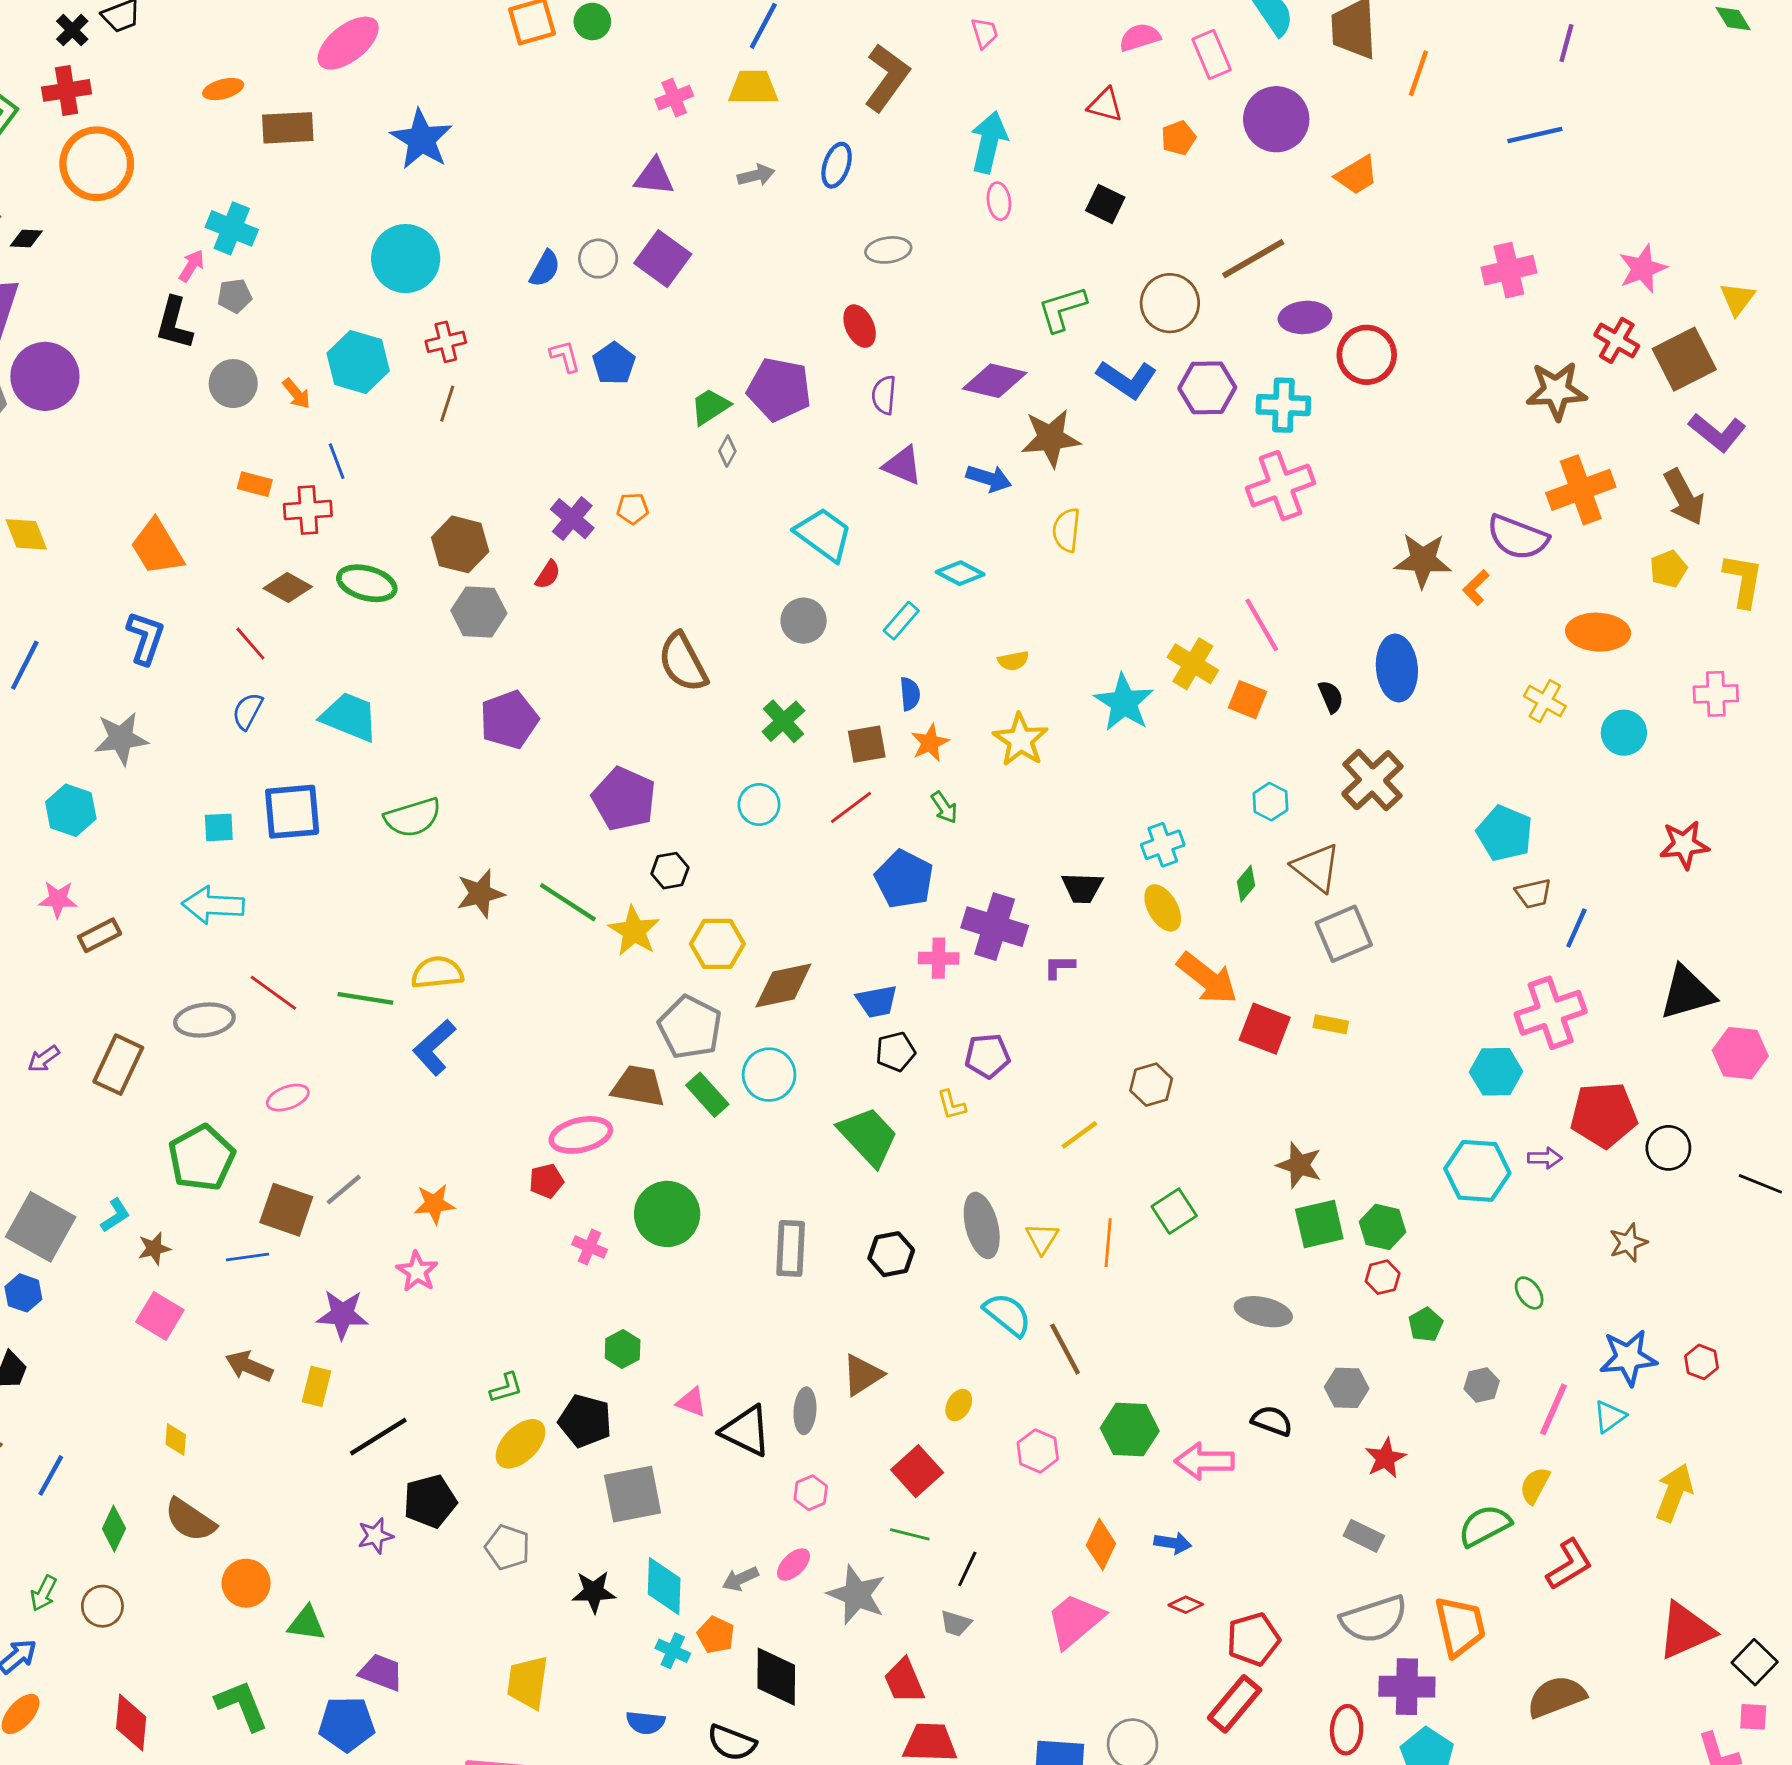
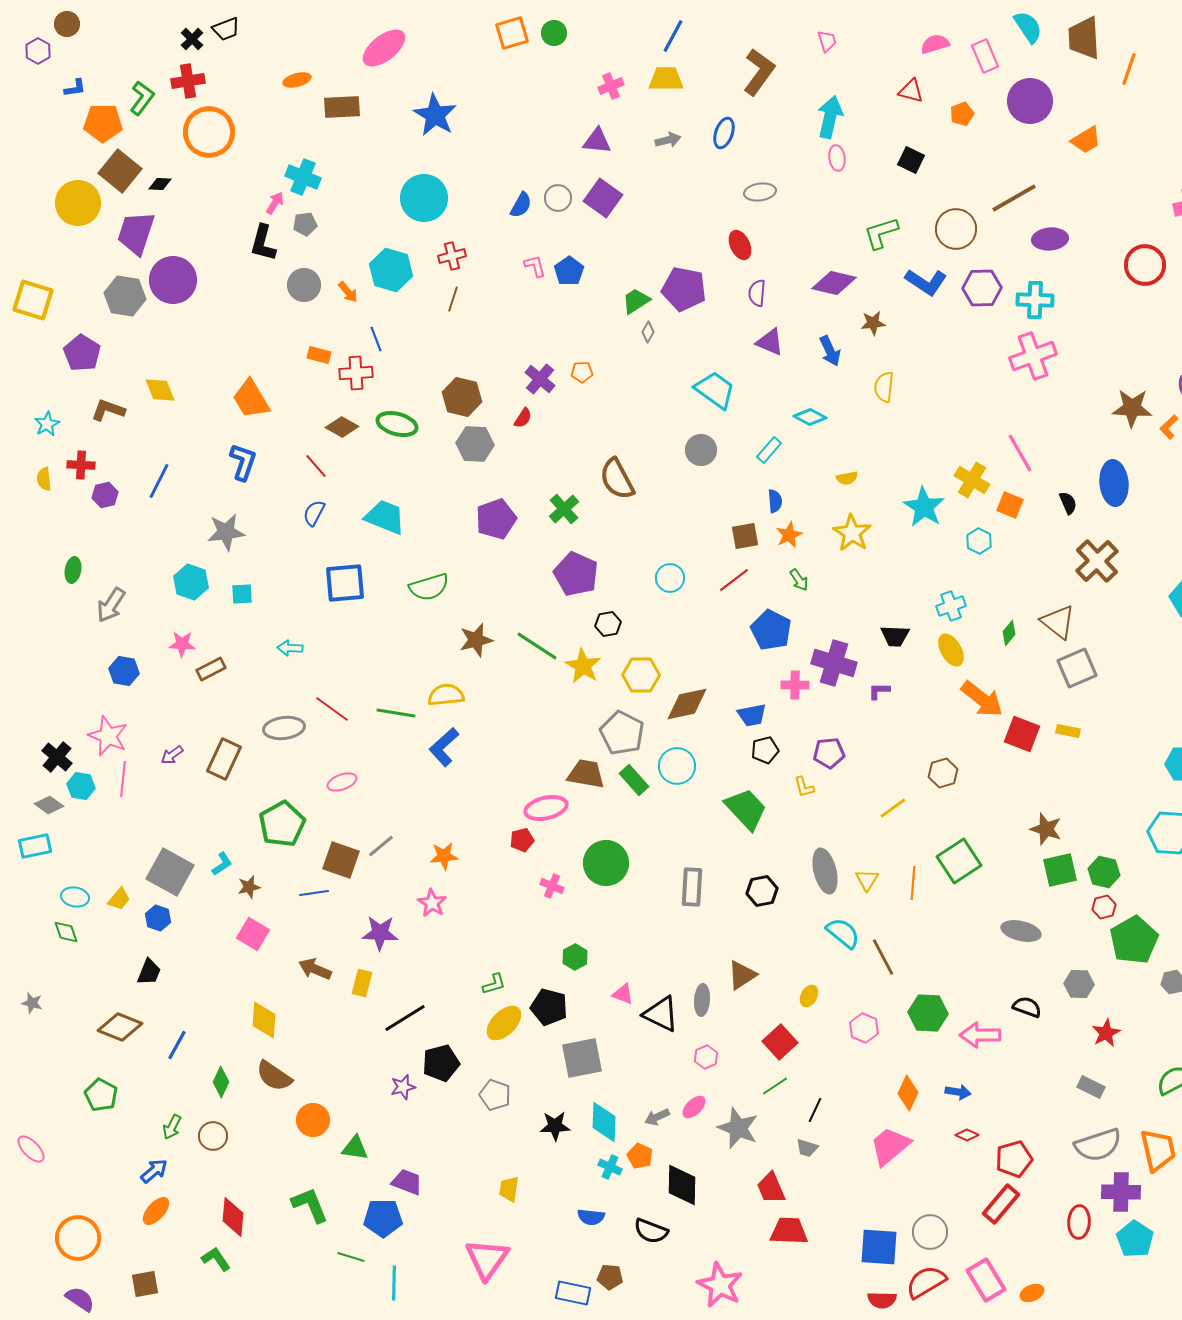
red circle: (1367, 355) -> (1145, 265), moved
brown star: (1051, 438) -> (873, 323), size x0.6
blue arrow: (989, 478) -> (830, 351), turned 48
green cross: (783, 721) -> (564, 509), moved
cyan hexagon: (1270, 802) -> (979, 541), moved
cyan square: (219, 827) -> (242, 594), moved
cyan arrow: (213, 905) -> (290, 648), size x0.6
green square: (1174, 1211) -> (959, 861), size x1.4
green pentagon: (1426, 1325) -> (1134, 940), size x2.0
yellow diamond: (176, 1440) -> (264, 1020), size x1.6
green line: (910, 1534) -> (775, 1086), turned -48
yellow trapezoid: (528, 1682) -> (509, 1189), size x0.7

